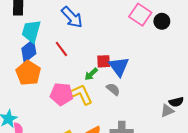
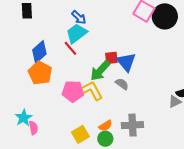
blue arrow: (72, 17) -> (79, 17), size x0.7
black circle: (162, 21) -> (165, 16), size x1.6
cyan trapezoid: (31, 31) -> (77, 33), moved, turned 40
green arrow: (91, 74) -> (100, 71), size x1.6

